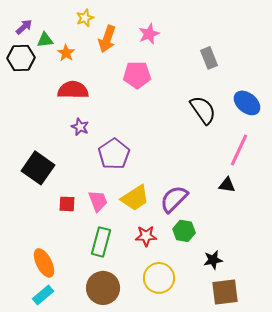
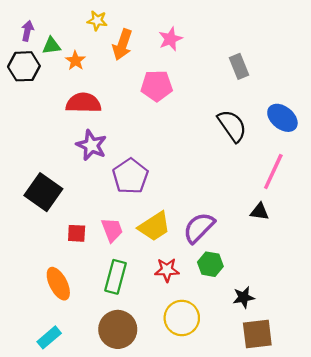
yellow star: (85, 18) -> (97, 21), turned 30
purple arrow: (24, 27) -> (27, 31), turned -36
purple star: (80, 127) -> (91, 145), size x1.5
orange ellipse: (44, 263) -> (58, 284), moved

